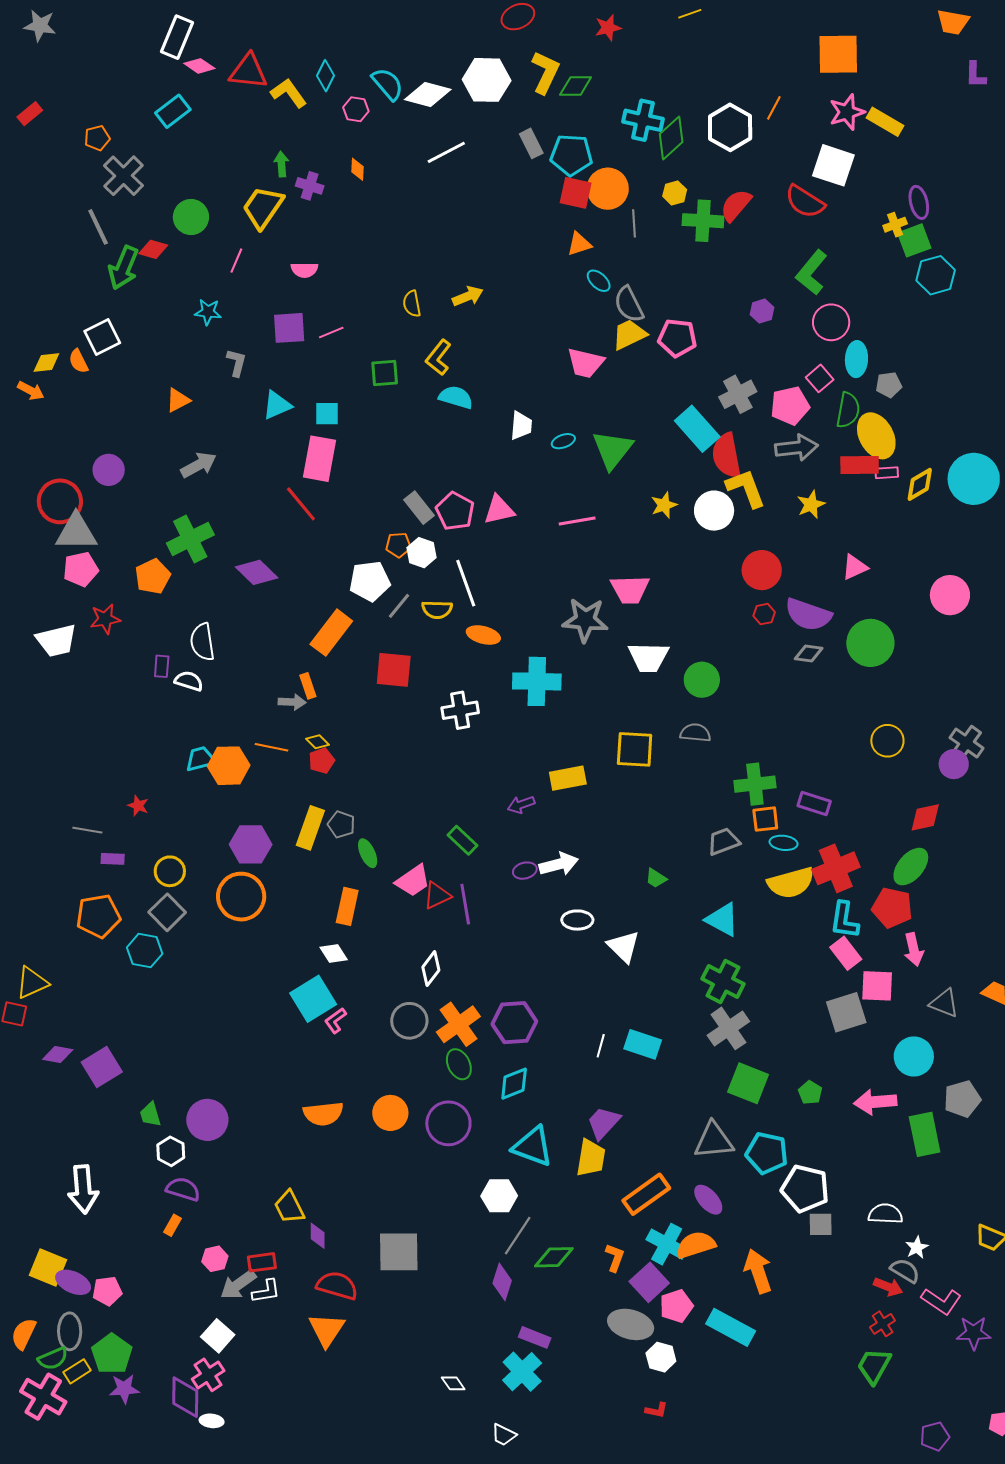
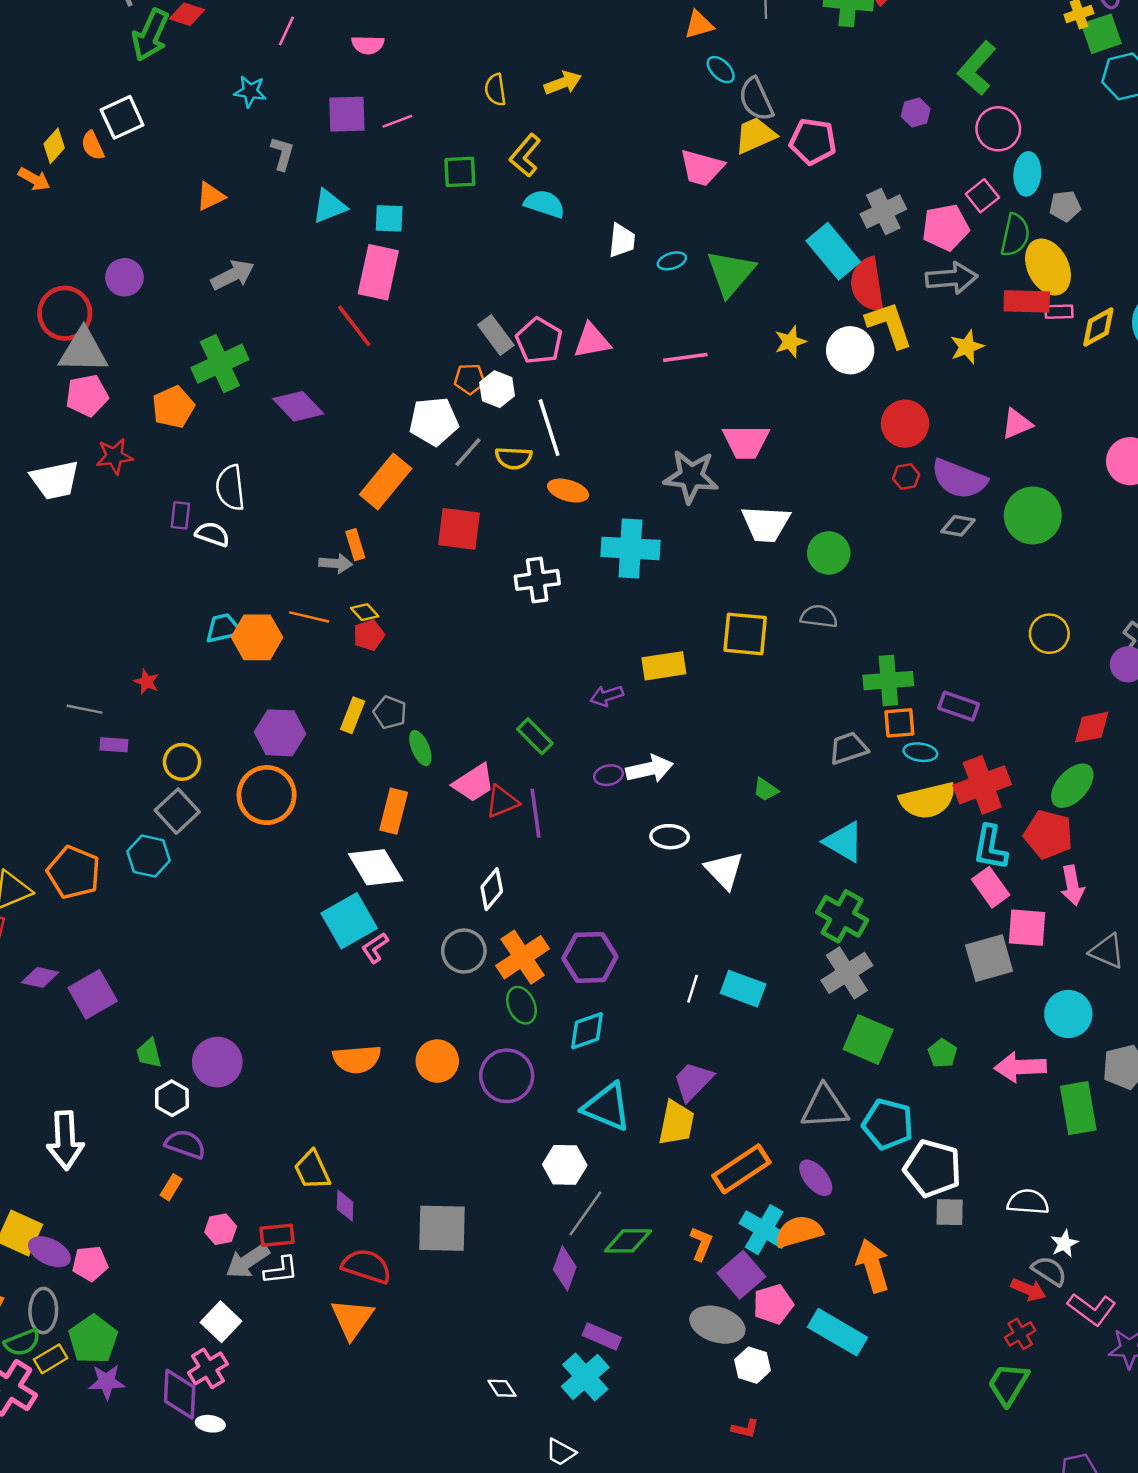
yellow diamond: (46, 363) -> (54, 146), turned -44
yellow rectangle: (310, 828) -> (353, 715), size x0.7
orange pentagon: (98, 916) -> (74, 872), moved, turned 30
white diamond: (334, 954) -> (376, 867), size x1.6

